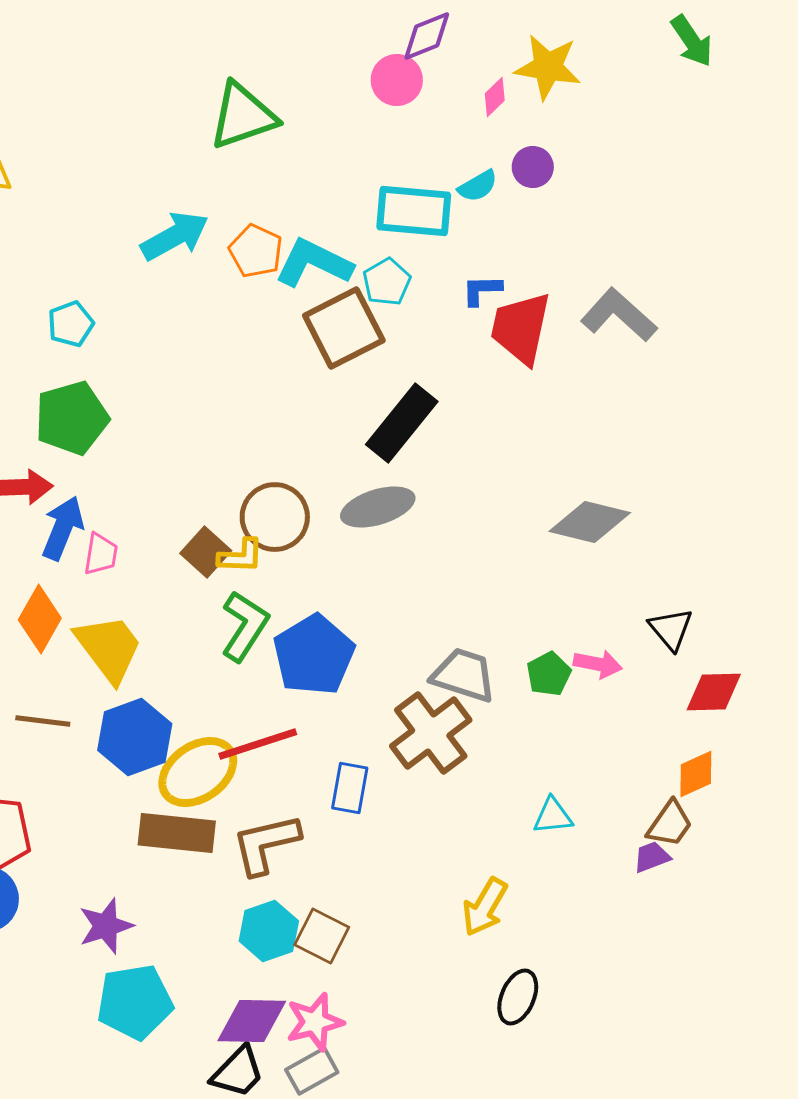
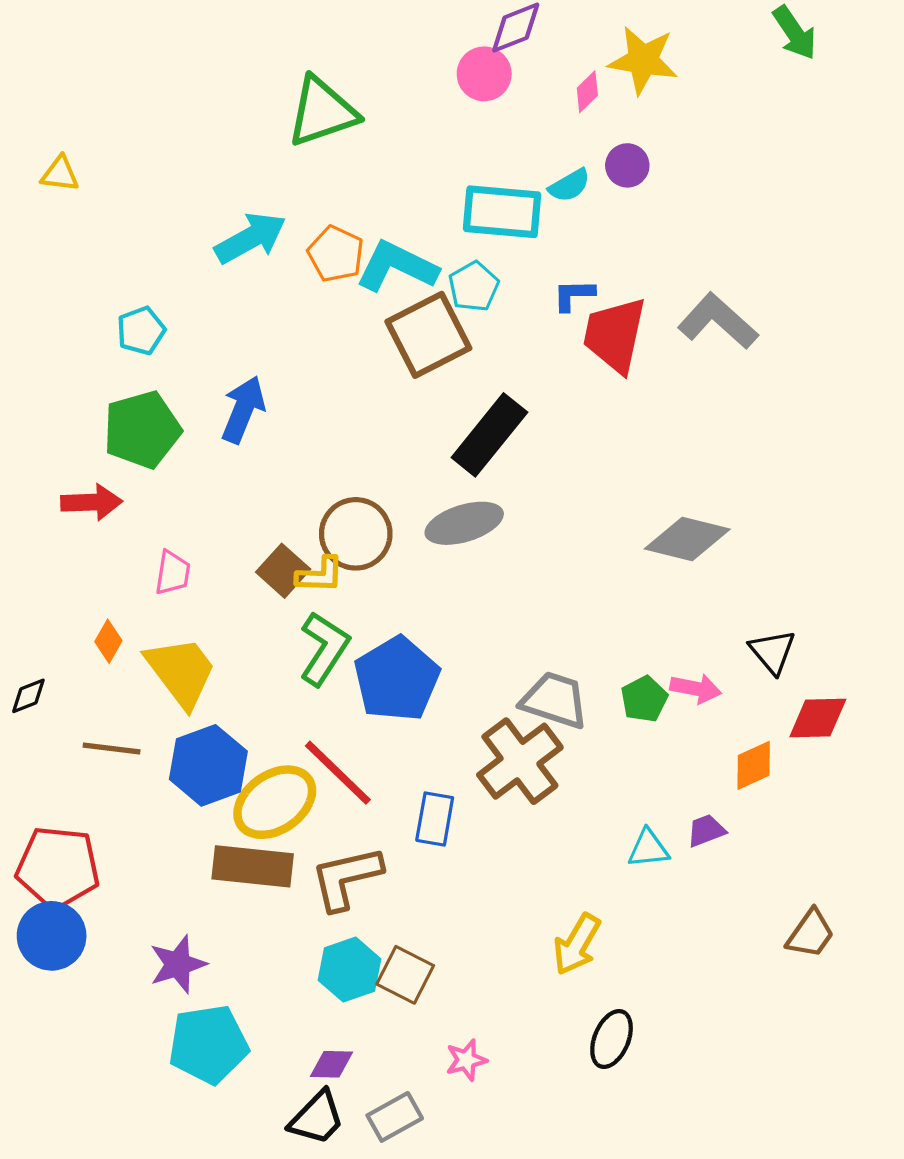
blue arrow: (63, 528) -> (243, 410), moved
orange diamond: (40, 619) -> (108, 641), size x0.6
red line: (258, 744) -> (338, 773), turned 62
orange diamond: (696, 774) -> (754, 765), moved
brown trapezoid: (670, 824) -> (810, 934), moved
purple trapezoid: (652, 857) -> (706, 831), moved
purple diamond: (252, 1021) -> (332, 1064), size x0.6
pink star: (315, 1022) -> (466, 1060), moved, size x0.7

